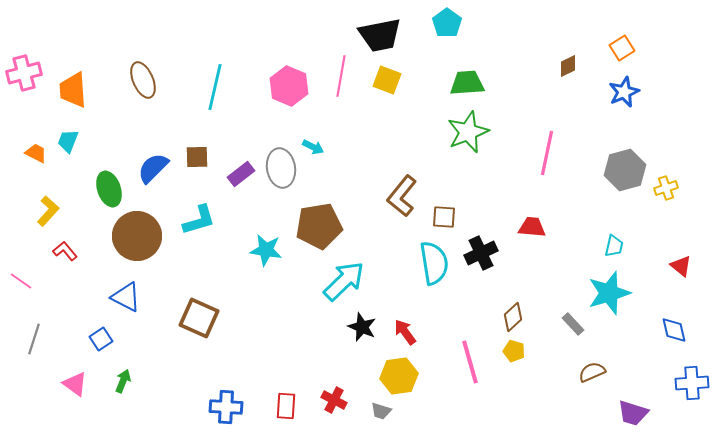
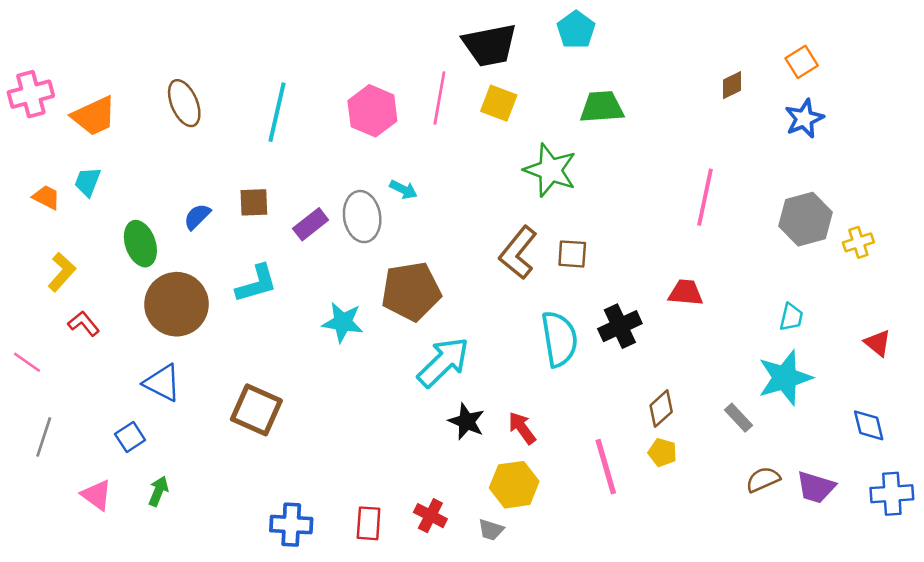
orange trapezoid: (73, 90) -> (94, 116), turned -111
green star: (468, 132) -> (550, 170), moved, turned -30
blue semicircle: (153, 168) -> (197, 217), size x0.7
brown square: (444, 217) -> (572, 254), moved
purple trapezoid: (633, 413) -> (816, 487), moved

